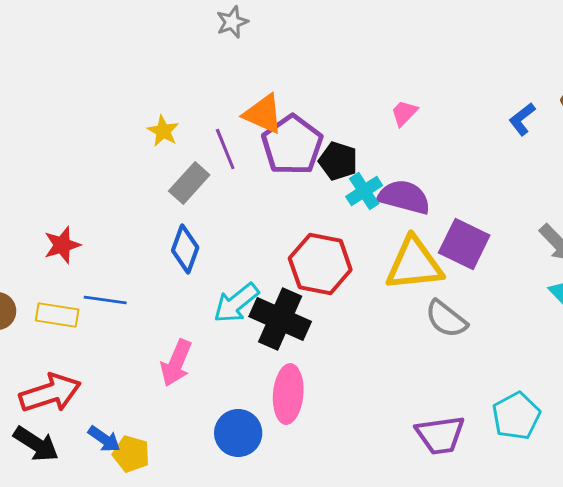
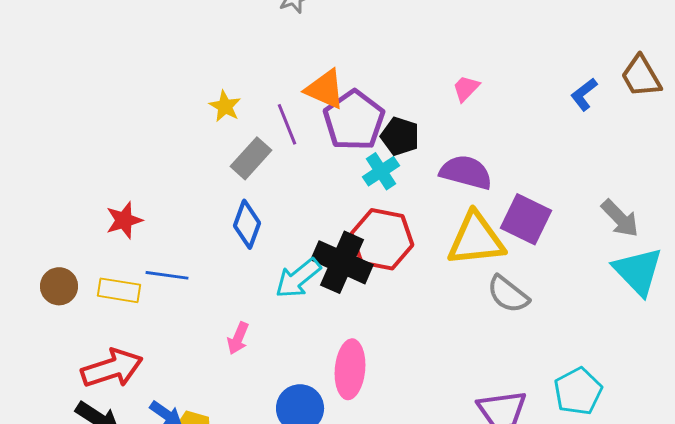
cyan cross: (364, 191) -> (381, 171), moved
black cross: (280, 319) -> (342, 262), moved
pink arrow: (176, 363) -> (238, 338), size x0.7

